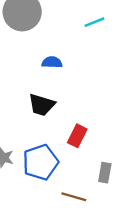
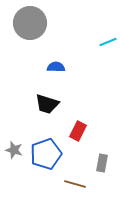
cyan line: (94, 22) -> (108, 42), moved

